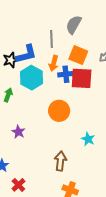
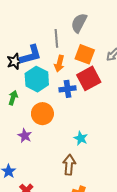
blue cross: (66, 74) -> (68, 89), moved
red square: (82, 78) -> (89, 78), turned -30
orange circle: (59, 111) -> (42, 114), moved
cyan star: (88, 139) -> (81, 138), moved

